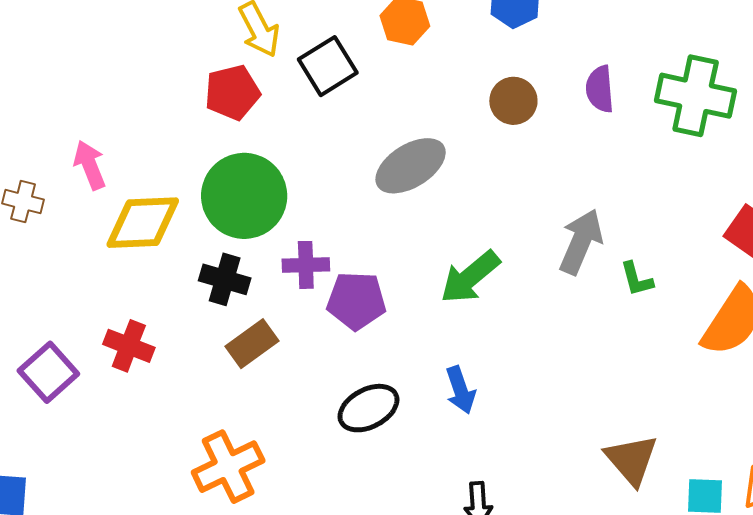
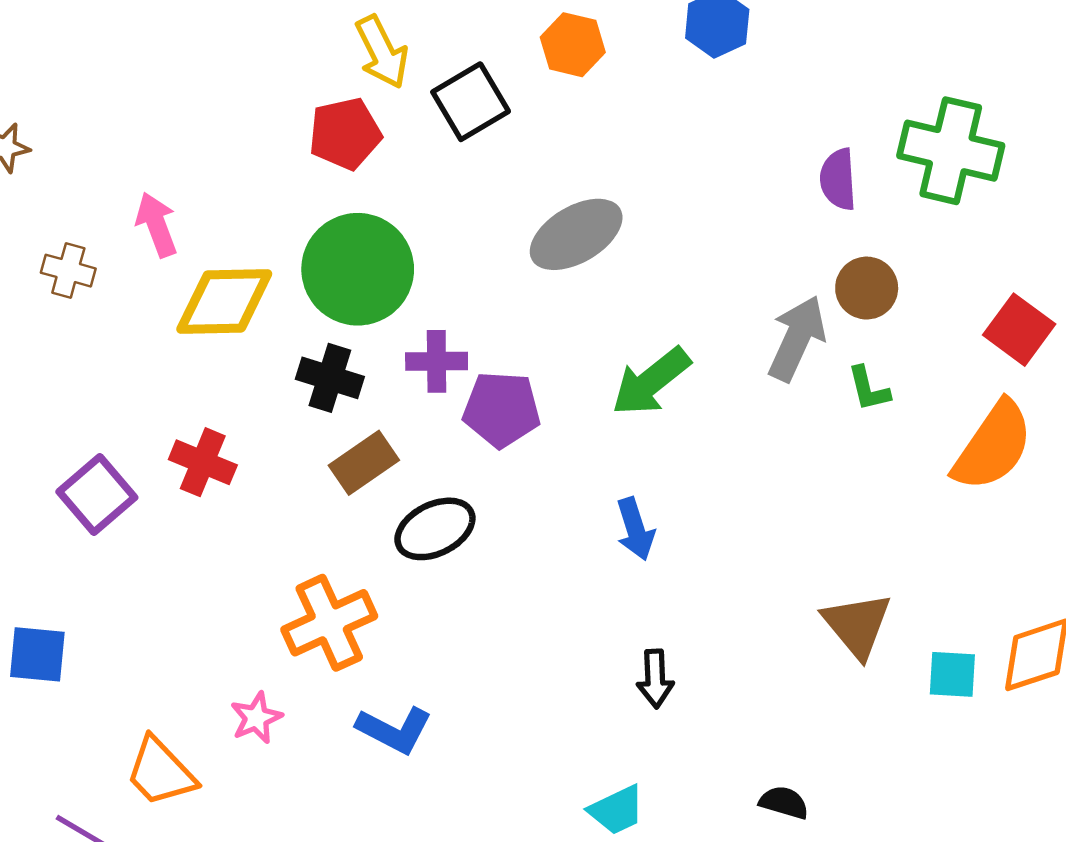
purple semicircle: (600, 89) -> (838, 179), moved
brown circle: (513, 101) -> (867, 288), moved
black ellipse: (368, 408) -> (435, 529), moved

